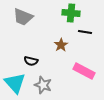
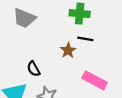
black line: (85, 32) -> (85, 39), moved
black semicircle: (31, 61) -> (34, 69), turned 48

